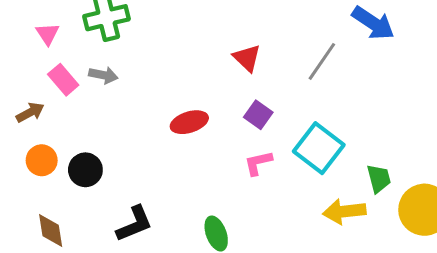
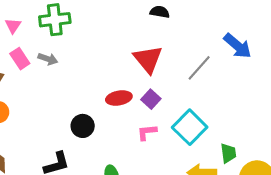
red triangle: (247, 58) -> (148, 59), size x1.5
red ellipse: (189, 122) -> (119, 98), moved
black circle: (85, 170) -> (83, 126), moved

